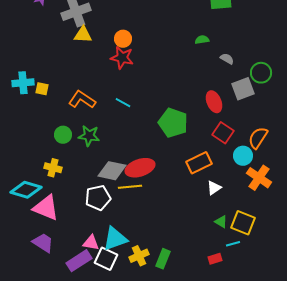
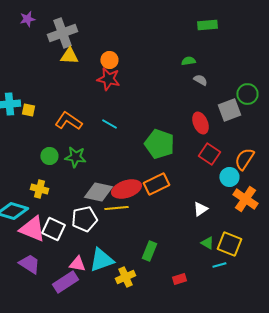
gray semicircle: (227, 59) -> (200, 80), moved
orange rectangle: (199, 163) -> (156, 184), moved
white square: (106, 259) -> (53, 229), moved
green rectangle: (163, 259) -> (149, 251), moved
red rectangle: (215, 259) -> (179, 279), moved

